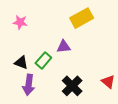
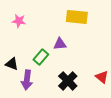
yellow rectangle: (82, 18) -> (77, 17), turned 35
black triangle: (21, 63) -> (12, 64), moved

